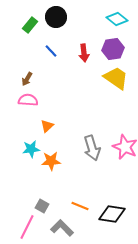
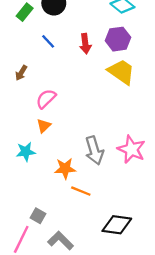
pink semicircle: (28, 100) -> (46, 99), moved, turned -48
orange star: (51, 161) -> (65, 168), moved
orange line: (80, 206) -> (81, 191), moved

